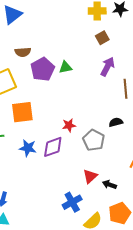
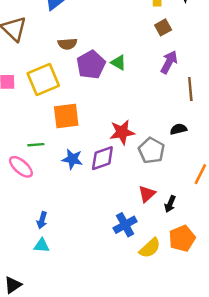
green triangle: (65, 67) -> (118, 63), turned 40
red star: (69, 125) -> (122, 132), size x1.5
black arrow: (109, 185) -> (170, 204), turned -88

